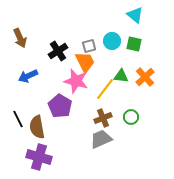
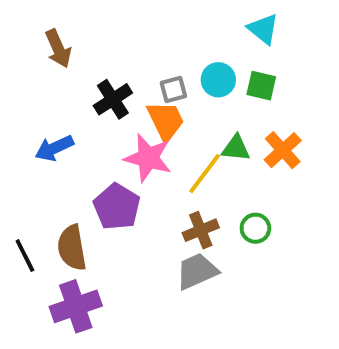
brown arrow: (20, 38) -> (58, 49), moved
black line: (18, 119) -> (25, 256), moved
purple cross: (39, 157) -> (76, 306), turned -35

